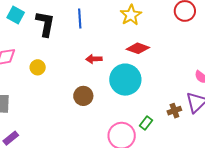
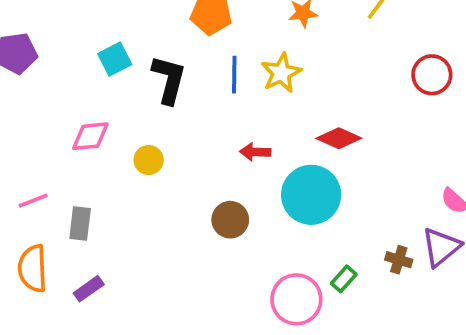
cyan square: (16, 15) -> (115, 59), turned 30
yellow star: (131, 15) -> (281, 73), moved
brown cross: (174, 111) -> (399, 260), turned 32

